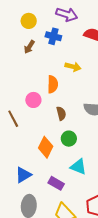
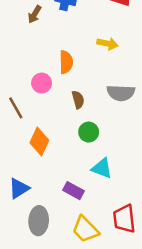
yellow arrow: (73, 67) -> (107, 44), moved
orange diamond: (46, 147) -> (39, 141), moved
blue triangle: (23, 175) -> (19, 188), moved

